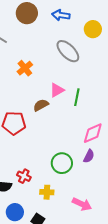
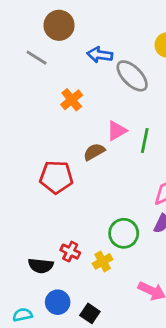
brown circle: (27, 13) -> (59, 25), moved
blue arrow: (61, 15) -> (100, 55), moved
yellow cross: (47, 192) -> (103, 261), moved, turned -32

